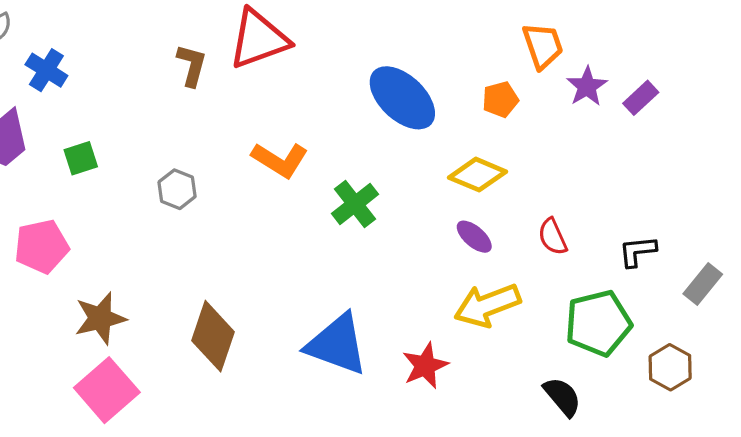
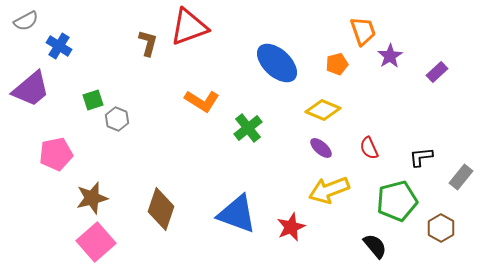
purple rectangle: (641, 98) -> (437, 72), moved
green square: (81, 158) -> (93, 100), moved
gray hexagon: (177, 189) -> (117, 119), moved

